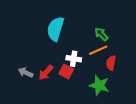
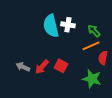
cyan semicircle: (55, 29) -> (51, 26), turned -30
white cross: (74, 59) -> (68, 25), moved

